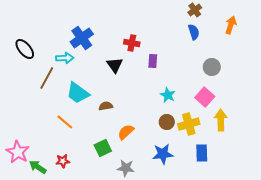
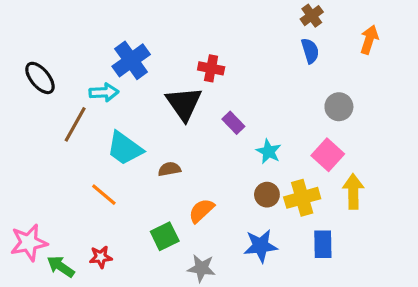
purple rectangle: (153, 61) -> (233, 123), moved, turned -48
black triangle: (115, 65) -> (184, 104), size x1.4
pink star: (18, 152) -> (29, 243), turned 30

